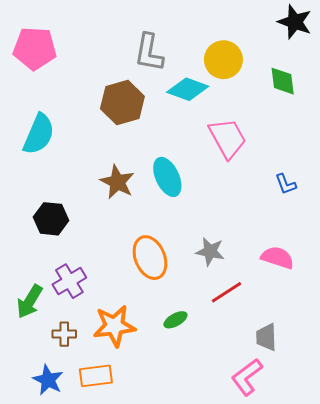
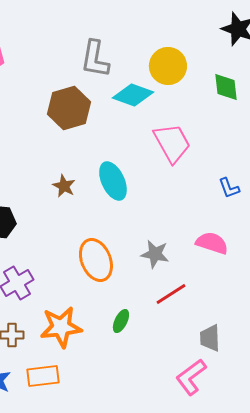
brown star: (117, 182) -> (64, 186), size x0.7
pink semicircle: (277, 258) -> (212, 243), moved
green ellipse: (175, 320) -> (121, 321), turned -35

